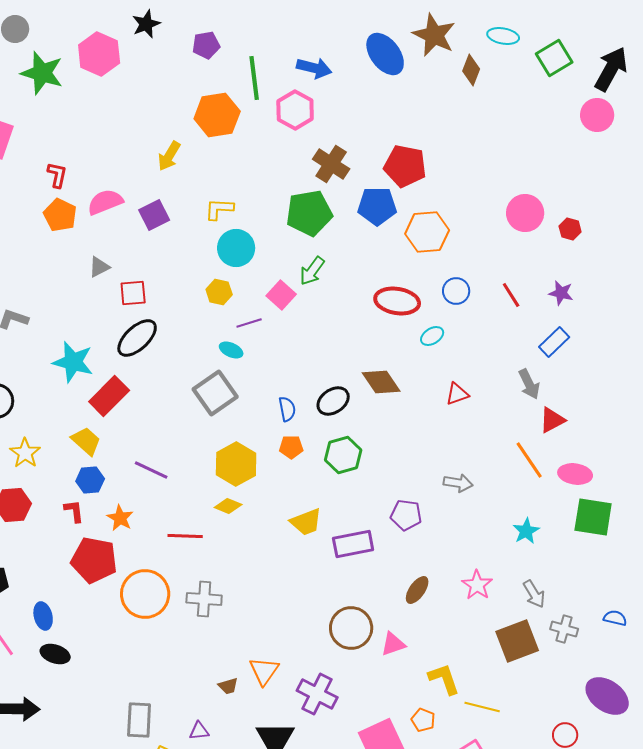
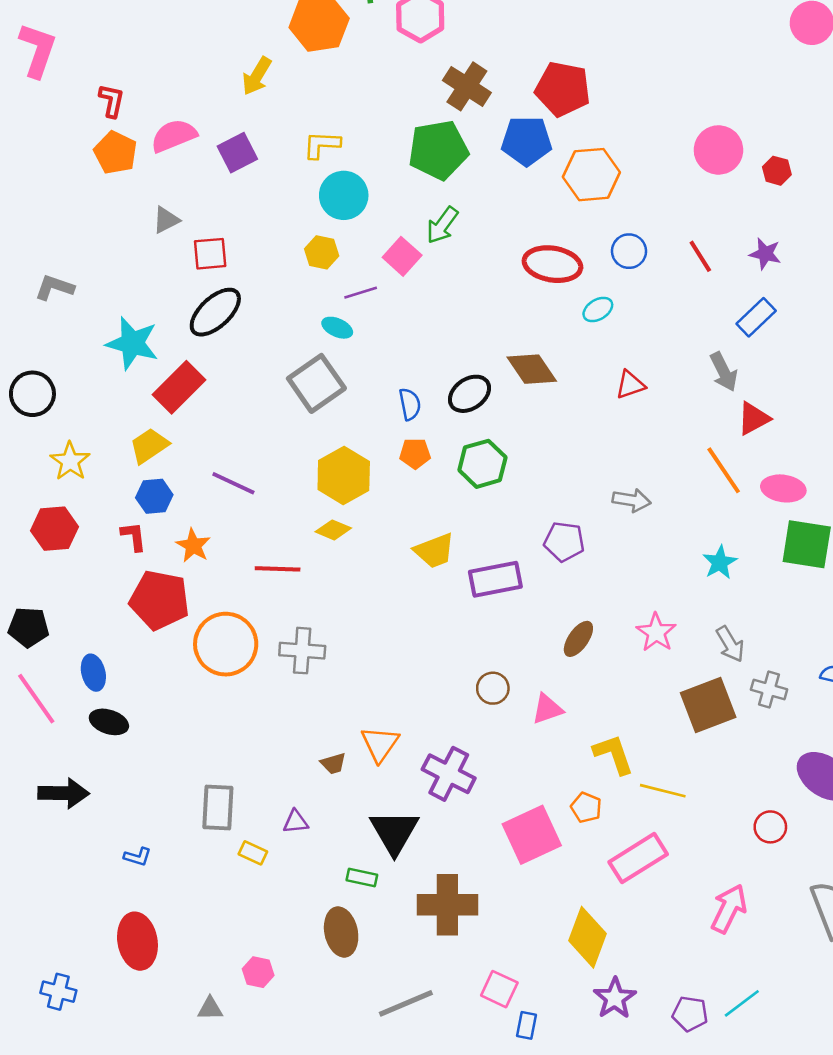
yellow trapezoid: (86, 441) -> (149, 446), turned -76
brown circle: (351, 628) -> (493, 688), size x0.6

